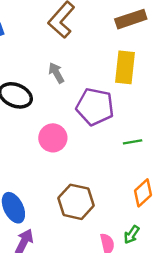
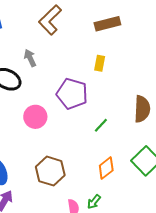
yellow rectangle: (125, 67) -> (100, 63), size x0.6
gray arrow: (56, 73) -> (30, 58), moved
green line: (133, 142) -> (101, 125), turned -42

